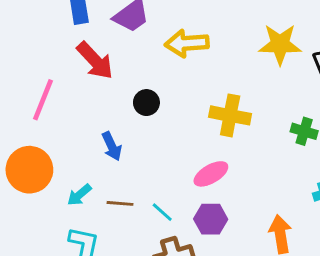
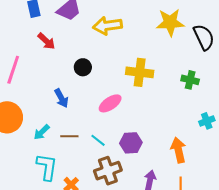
red arrow: (95, 61) -> (46, 41), size x0.7
pink ellipse: (211, 174) -> (110, 103), moved

